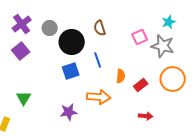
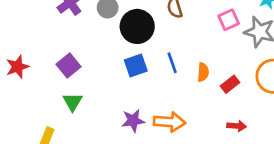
purple square: (21, 51) -> (69, 65), moved
blue line: (98, 60) -> (172, 63), moved
orange arrow: (99, 97) -> (169, 122), moved

